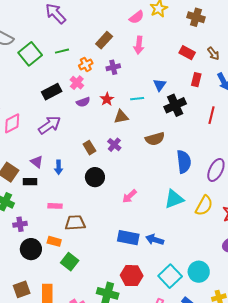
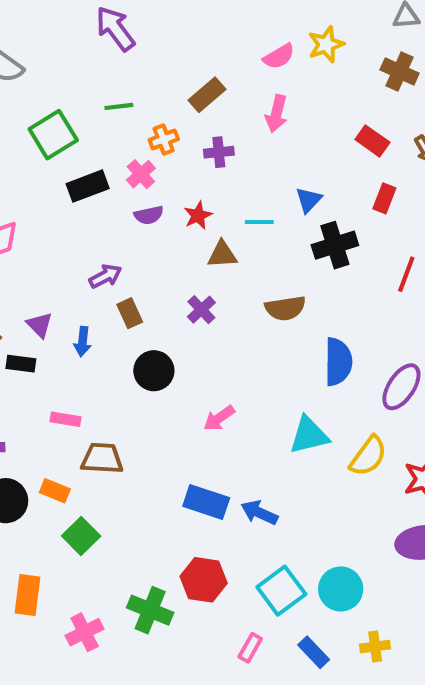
green square: (30, 54) -> (53, 135), moved
purple arrow: (50, 125) -> (105, 276), moved, size x0.7
brown rectangle: (89, 148) -> (130, 313), moved

